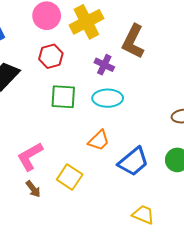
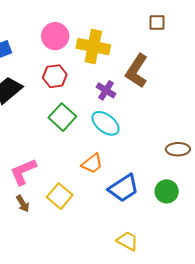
yellow cross: (86, 22) -> (93, 47), turned 32
green square: (63, 97) -> (62, 117), turned 32
cyan ellipse: (108, 98) -> (106, 123), turned 32

